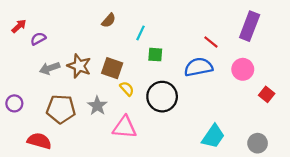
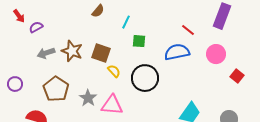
red arrow: (19, 26) -> (19, 16), turned 96
gray star: (97, 106) -> (88, 98), moved
brown pentagon: (61, 109) -> (56, 89), turned 30

